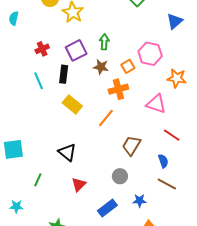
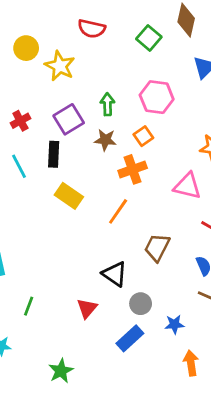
pink hexagon: (150, 54) -> (157, 97), moved
black triangle: (67, 152) -> (115, 274), moved
gray circle: (120, 176) -> (141, 304), moved

